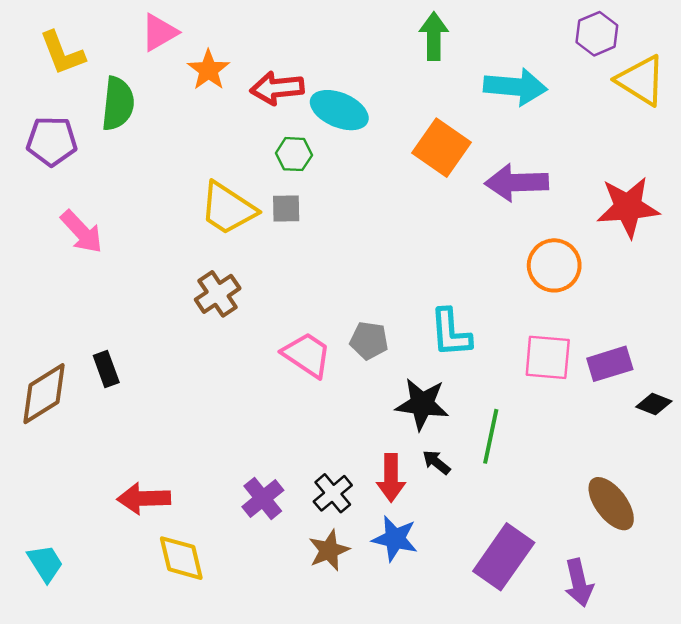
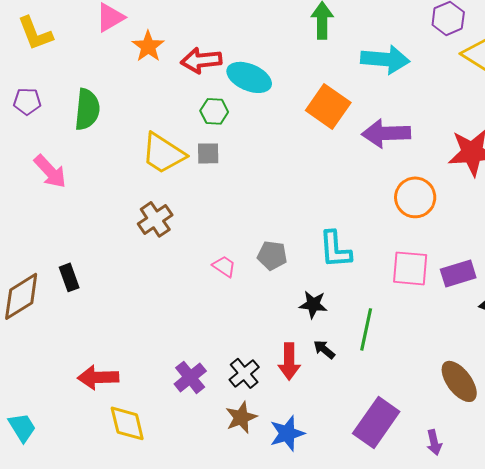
green semicircle: (118, 104) -> (87, 109), moved
purple pentagon: (52, 141) -> (27, 101), size x0.7
pink trapezoid: (307, 355) -> (224, 266), size x0.6
black star: (422, 404) -> (313, 304), size x0.7
blue star: (395, 539) -> (287, 433), moved, turned -30
purple arrow: (579, 583) -> (434, 442), size x0.7

